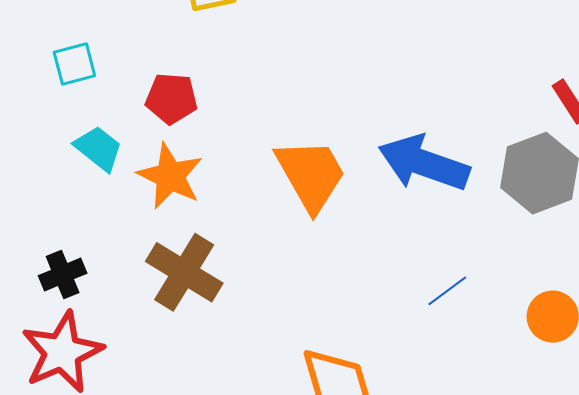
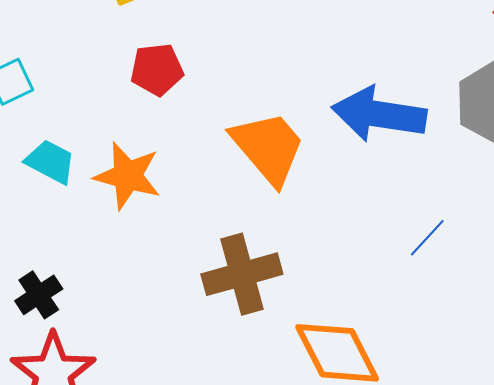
red pentagon: (171, 99) -> (157, 70), moved
brown cross: (184, 272) -> (242, 274), moved, turned -36

